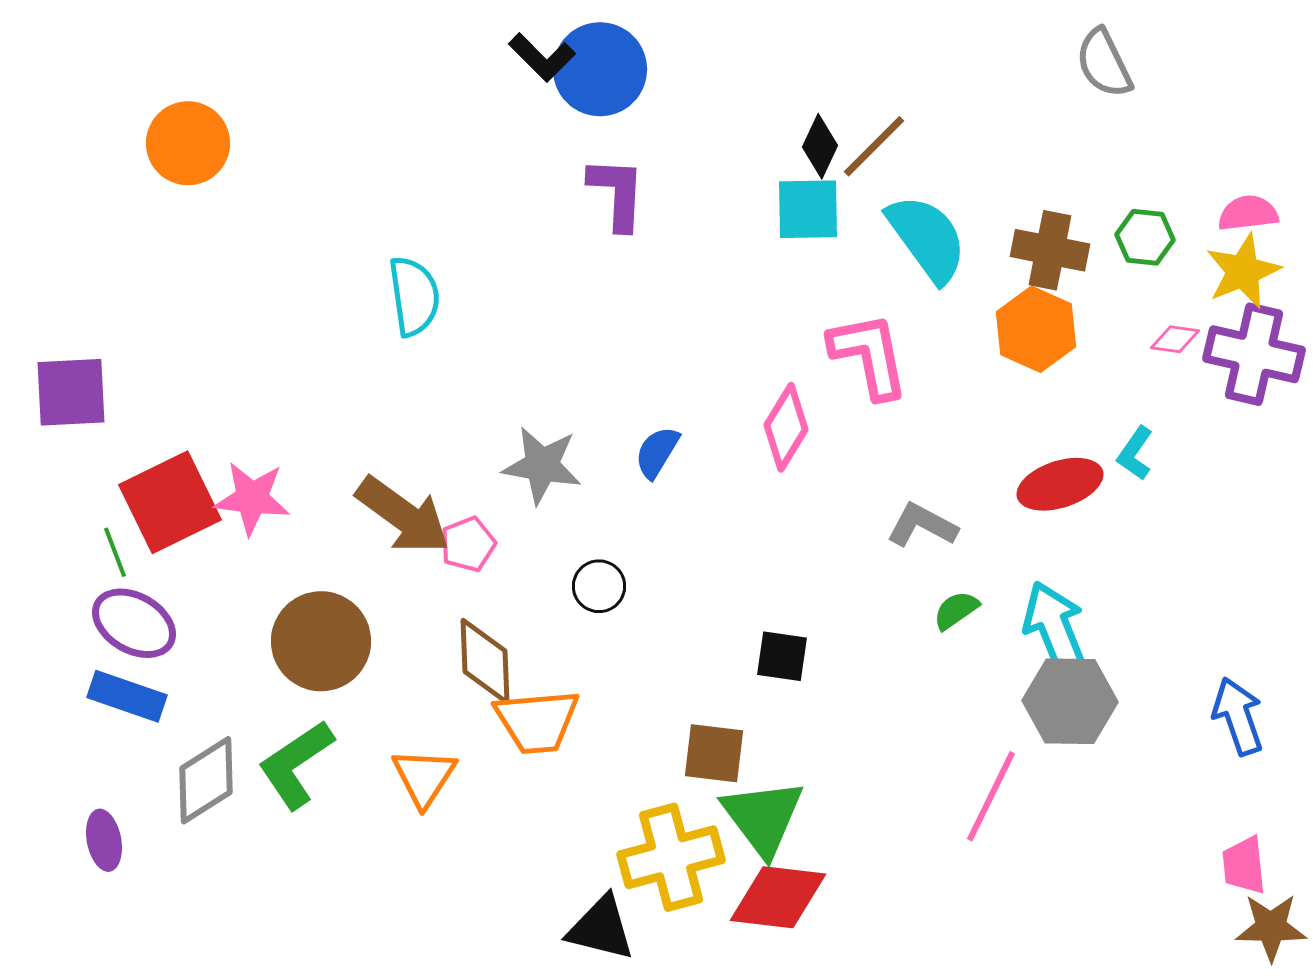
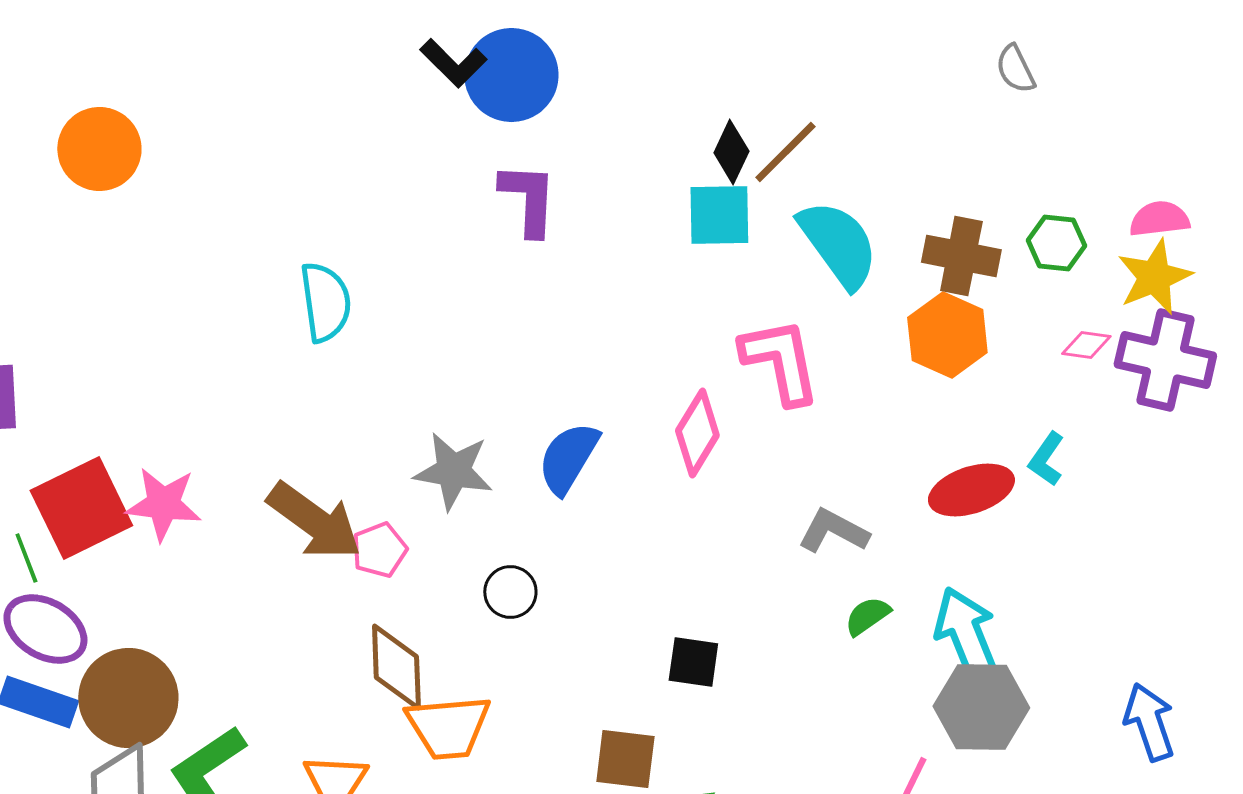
gray semicircle: (1104, 63) -> (1015, 69), size x0.7
blue semicircle: (657, 452) -> (568, 458), size x1.4
brown circle: (321, 641) -> (128, 698), moved

